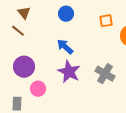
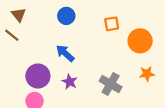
purple circle: (24, 67) -> (38, 76), moved
purple star: (69, 72) -> (70, 82), size x0.6

